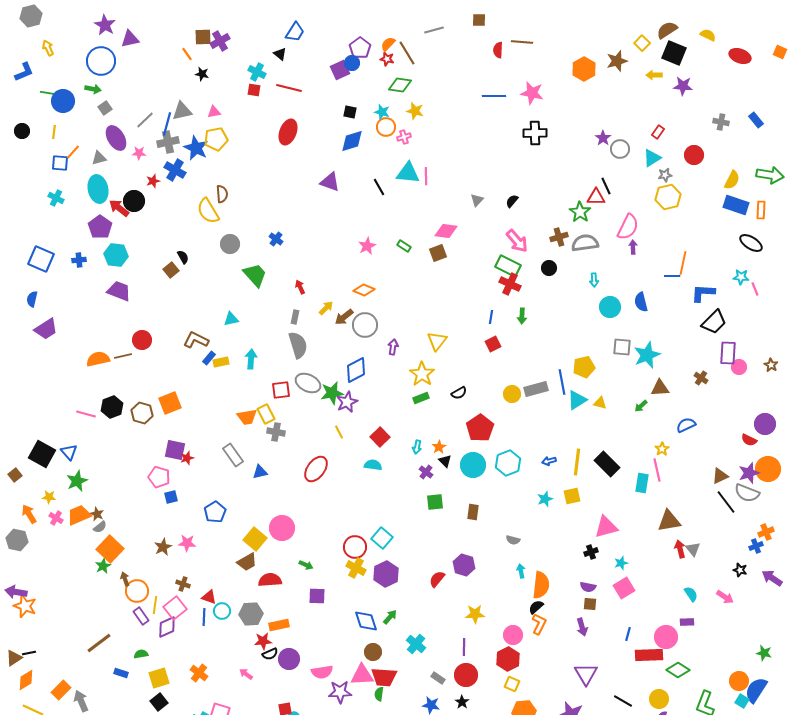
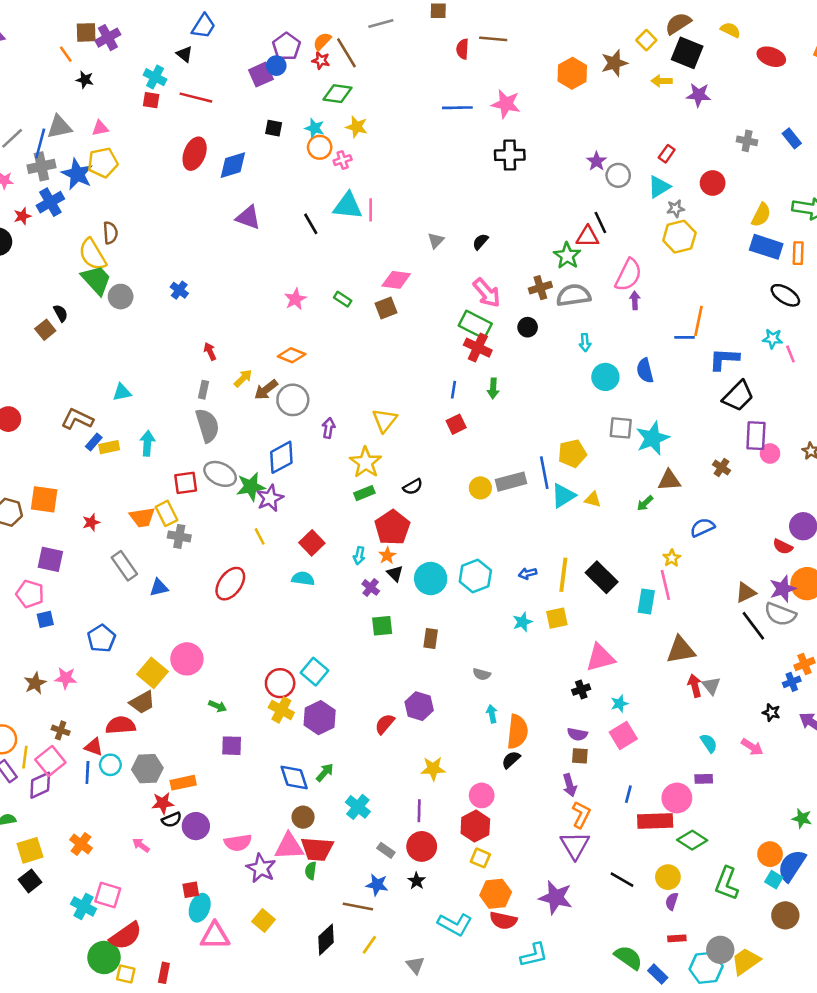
blue diamond: (352, 141) -> (233, 165), moved
blue cross: (175, 170) -> (50, 202), turned 30
green trapezoid: (255, 275) -> (96, 280), moved
orange square: (170, 403) -> (44, 499), turned 30
red pentagon: (480, 428) -> (392, 527), moved
red star: (187, 458) -> (91, 522), moved
red semicircle: (270, 580) -> (121, 725), moved
orange L-shape: (539, 624) -> (581, 815), moved
purple star: (340, 692) -> (261, 868), turned 30

